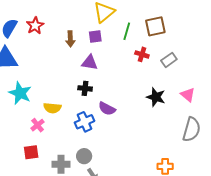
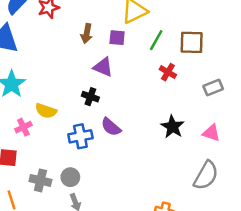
gray rectangle: (169, 60) -> (213, 88), moved
pink triangle: (188, 95) -> (211, 133), turned -35

